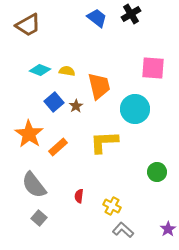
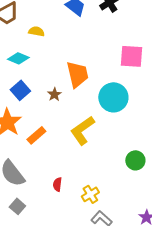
yellow semicircle: (67, 71) -> (36, 31), moved
blue square: (54, 102) -> (20, 90), moved
yellow L-shape: (104, 142) -> (82, 130), turned -32
yellow cross: (112, 206) -> (90, 194), turned 30

